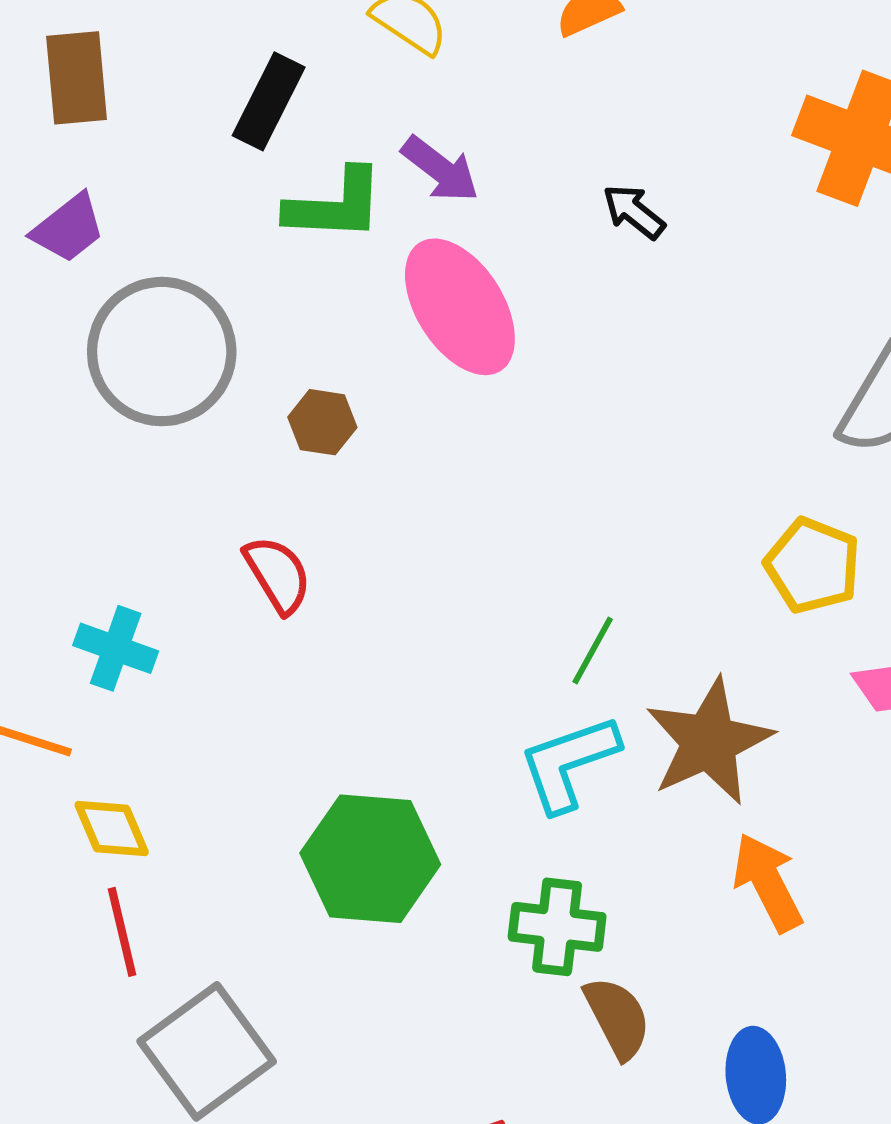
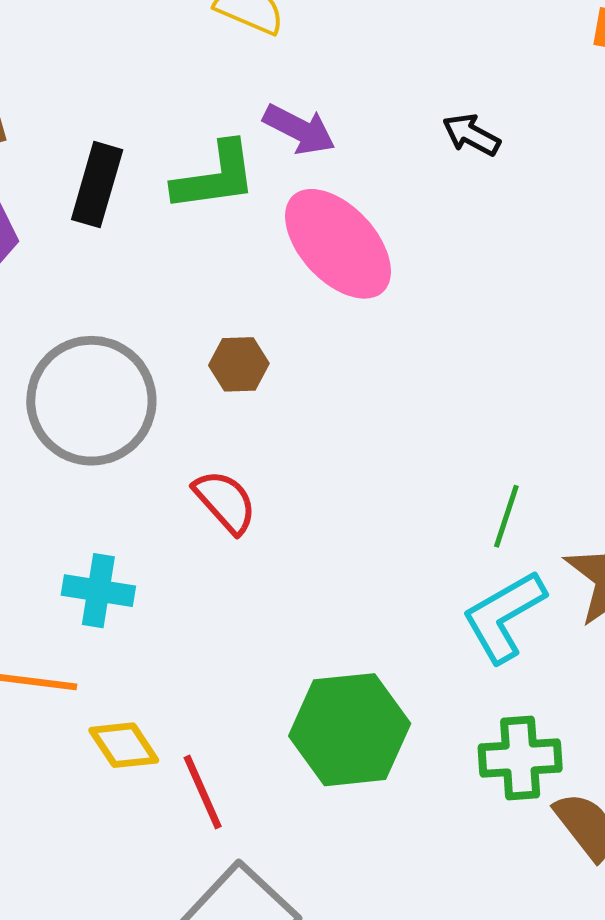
black rectangle: (269, 101) -> (97, 185), moved
gray circle: (162, 352) -> (91, 401), moved
red line: (122, 932) -> (203, 792), moved

